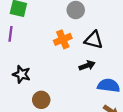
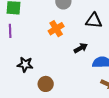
black triangle: (94, 40) -> (94, 21), moved

